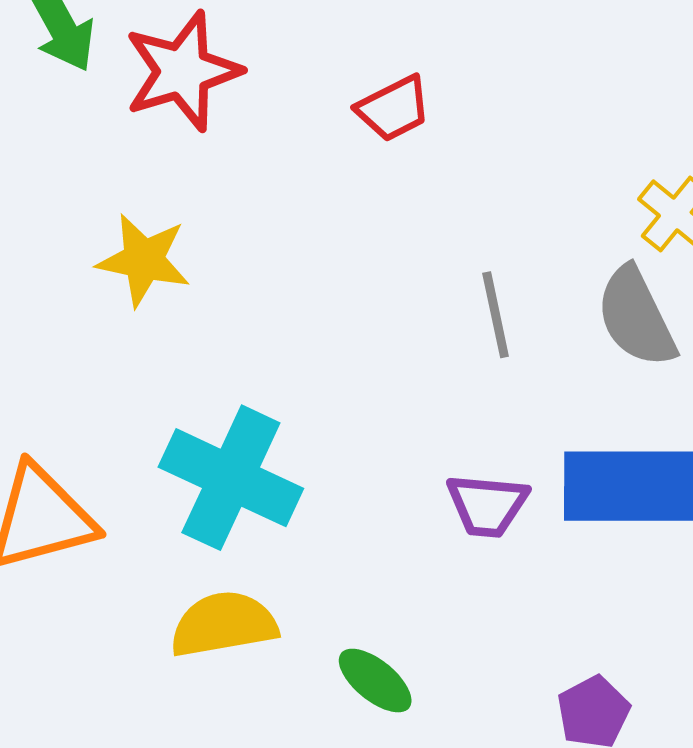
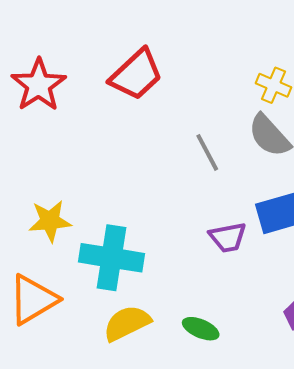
red trapezoid: (394, 108) -> (136, 75), size x1.6
yellow star: (144, 260) -> (50, 221), moved

